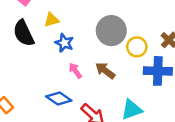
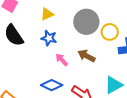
yellow triangle: (51, 20) -> (47, 14), moved

